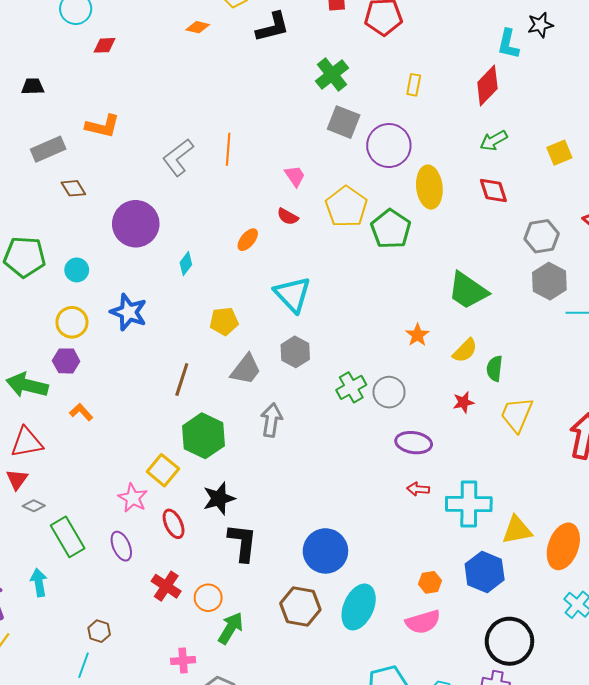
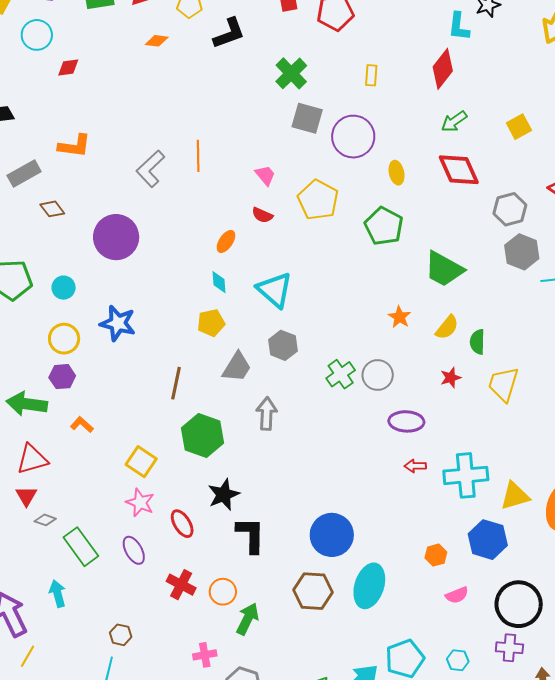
yellow ellipse: (429, 187) -> (397, 173), size x0.6
red diamond: (493, 190) -> (459, 170), size x1.4
green pentagon: (391, 229) -> (384, 226), moved
cyan diamond: (186, 264) -> (219, 282), moved, turned -35
yellow square: (163, 470) -> (141, 462), moved
pink semicircle: (423, 622) -> (457, 595), moved, size x0.7

